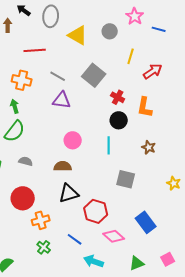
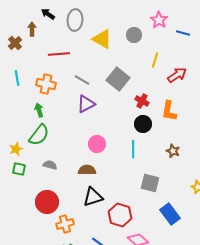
purple triangle: (62, 100) -> (86, 104), turned -36
blue rectangle: (146, 222) -> (170, 214), moved

